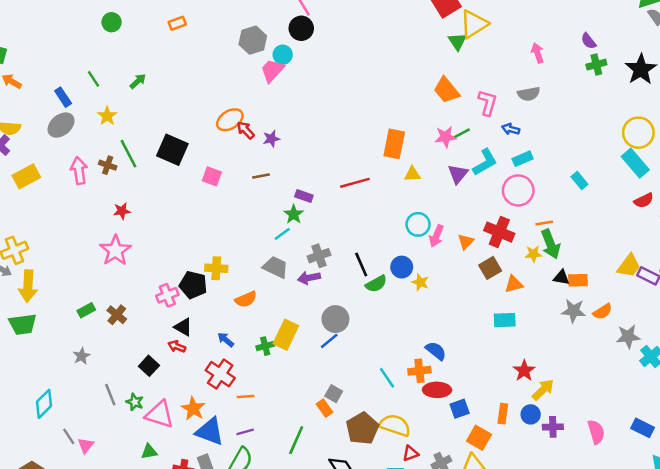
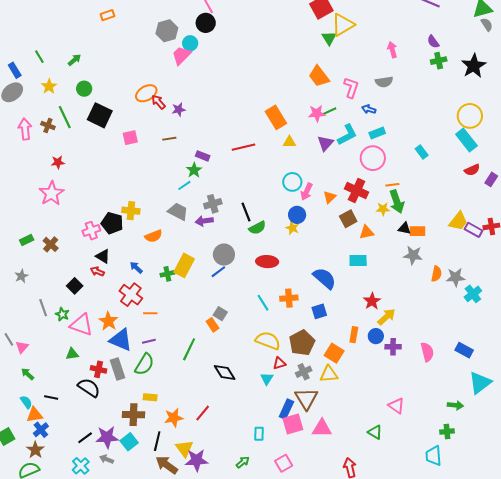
green circle: (112, 22) -> (84, 89), moved
orange rectangle: (394, 144) -> (276, 117), turned -45
pink square: (212, 176) -> (130, 138), turned -35
blue circle: (402, 267) -> (297, 215), moved
orange semicircle: (603, 312) -> (436, 274), moved, turned -49
blue semicircle: (436, 351) -> (324, 278), moved, size x1.4
red ellipse: (437, 390) -> (267, 262), moved
blue square: (460, 409) -> (319, 311), moved
brown pentagon: (362, 429) -> (302, 343), moved

